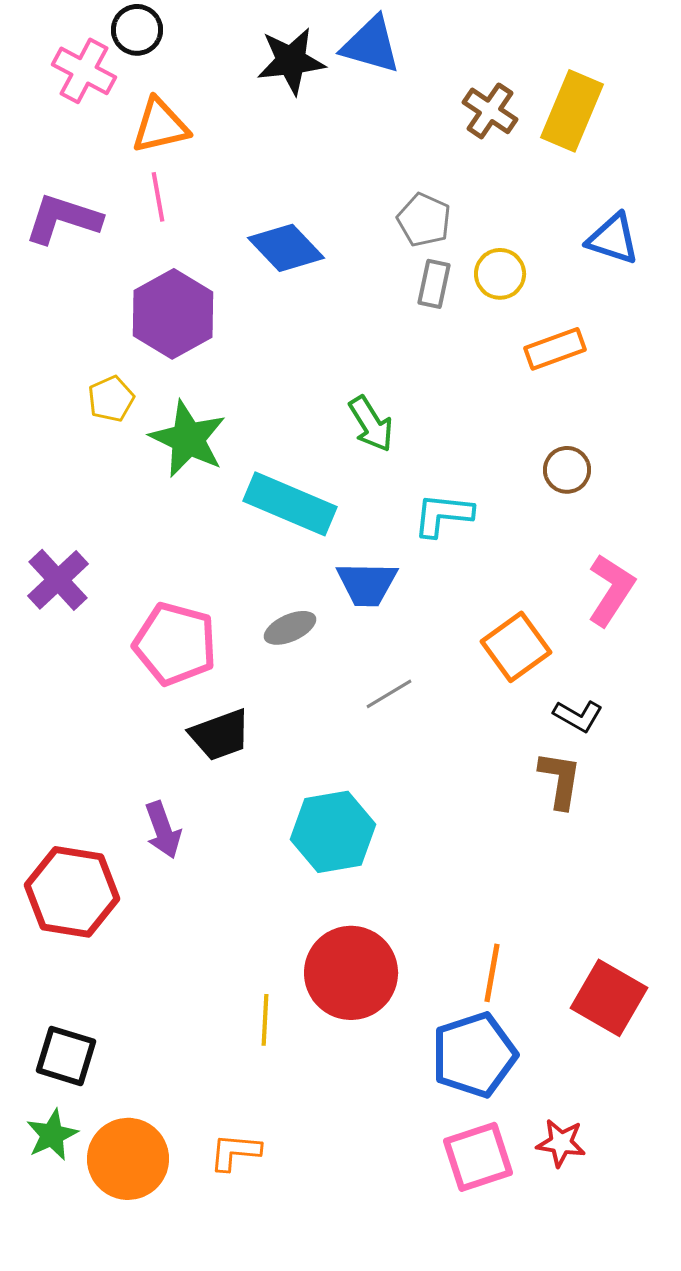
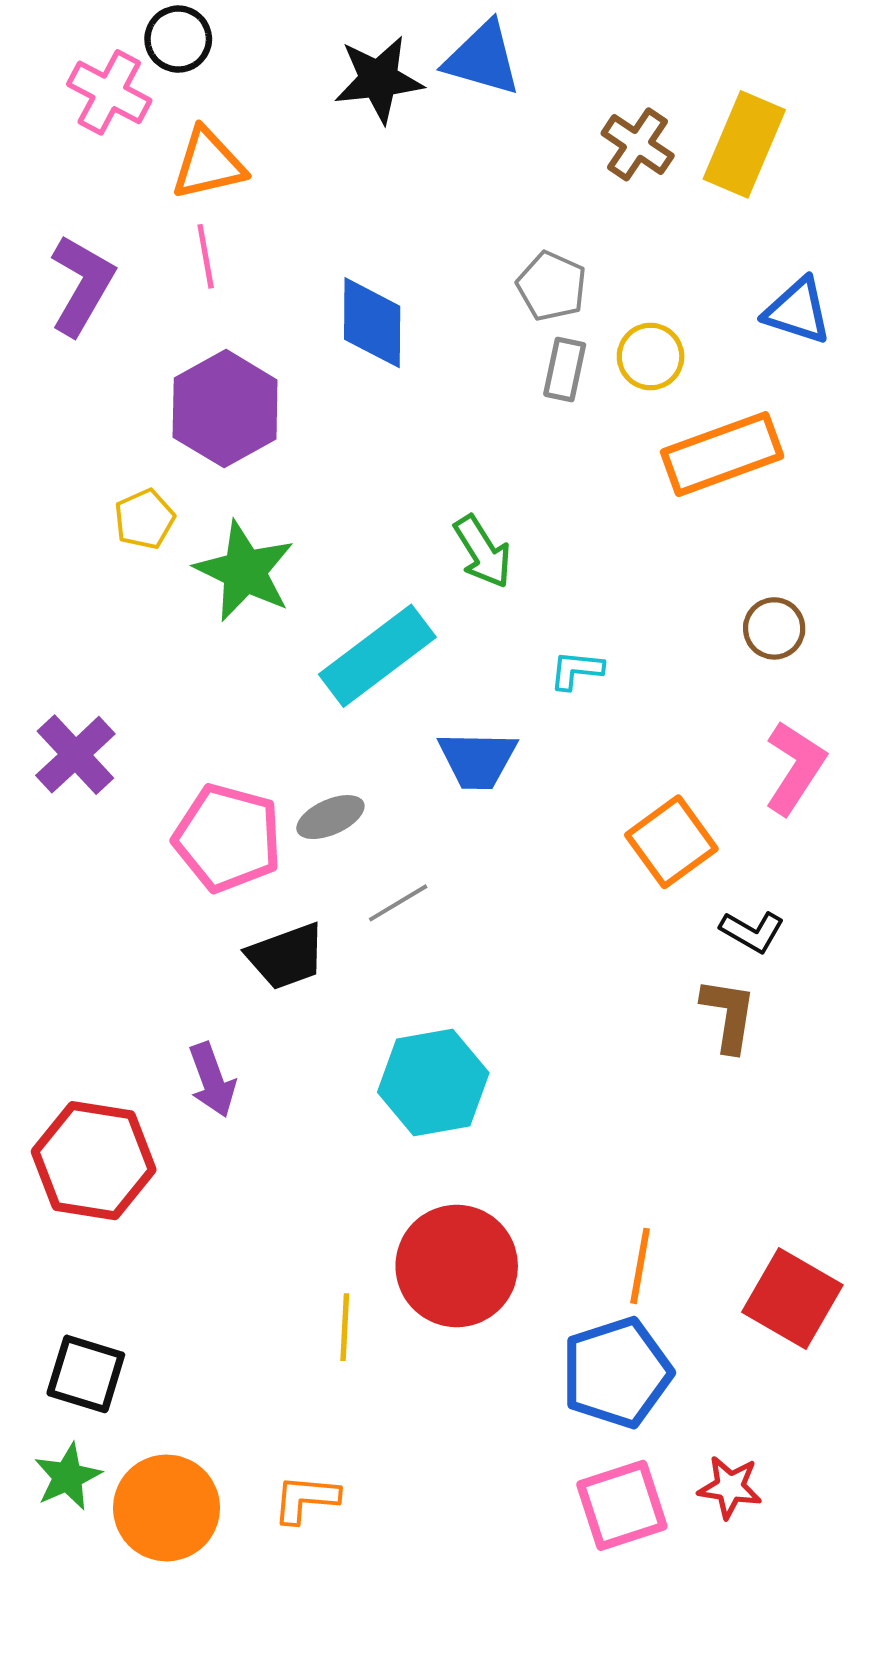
purple L-shape: (63, 219) -> (82, 285), turned 102
blue diamond: (286, 248) -> (372, 323), turned 44
orange rectangle: (555, 349) -> (722, 454), size x1.5
brown circle: (567, 470) -> (774, 628), moved
cyan rectangle: (290, 504) -> (377, 656), turned -60
cyan L-shape: (443, 515) -> (576, 670), size x0.7
gray ellipse: (290, 628) -> (330, 817), moved
gray line: (389, 694) -> (398, 903), moved

